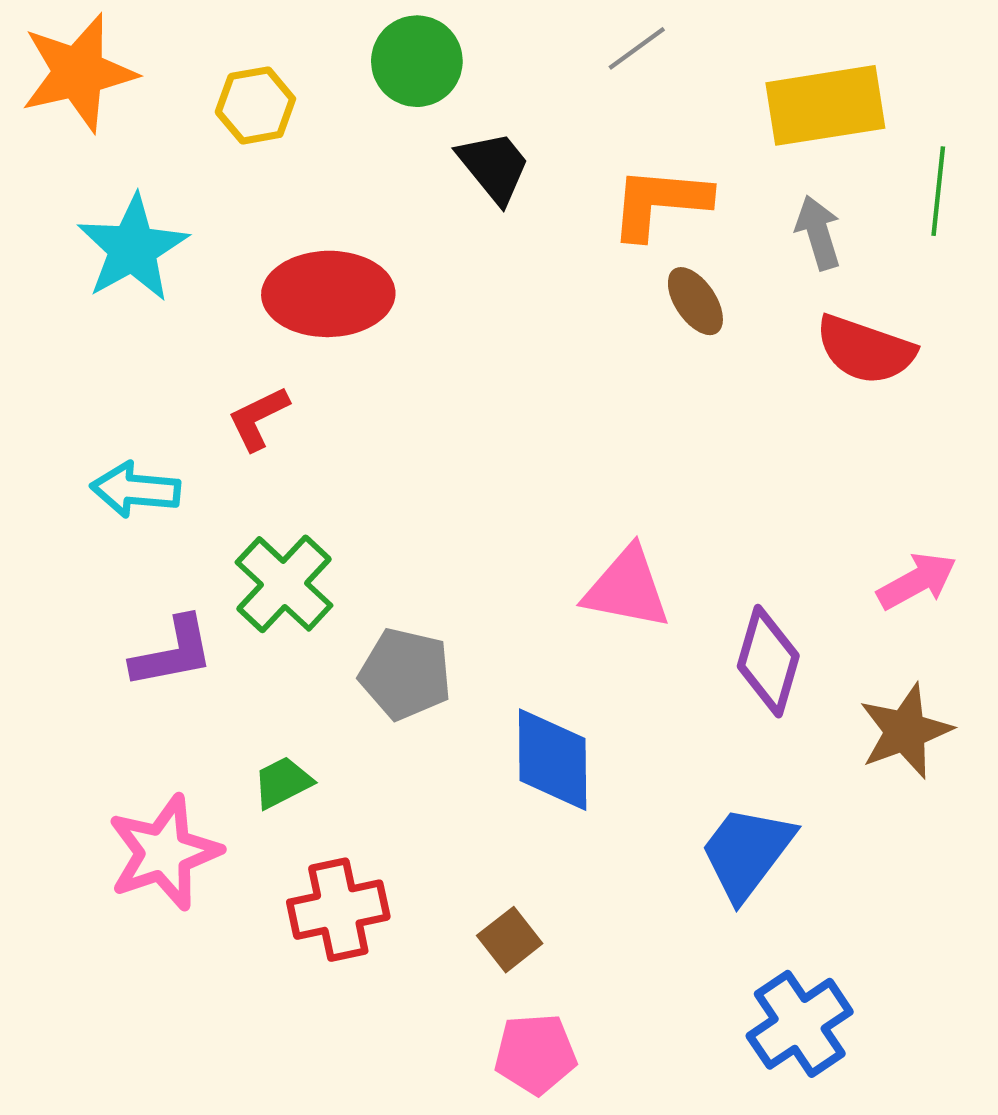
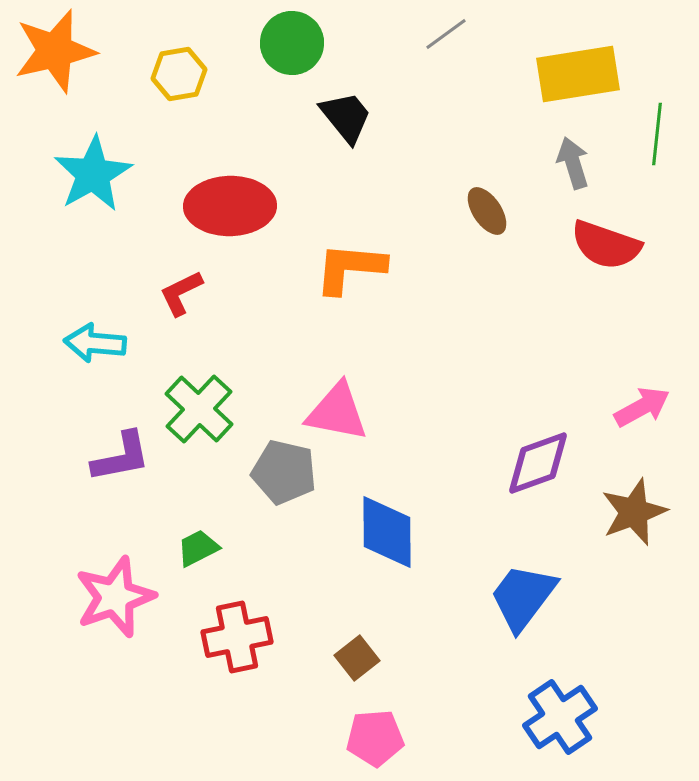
orange L-shape: (660, 203) -> (350, 268), moved
pink triangle: (627, 588) -> (337, 412), moved
purple diamond: (768, 661) -> (538, 463), turned 54

